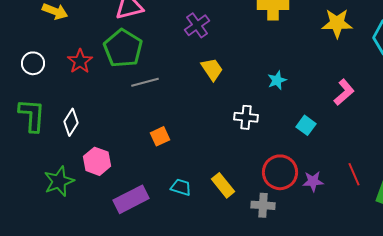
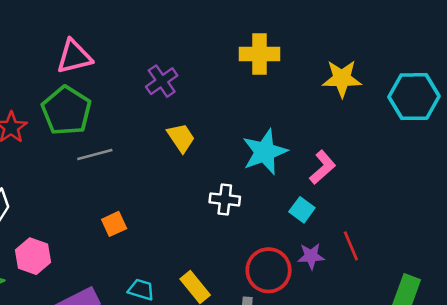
cyan star: (277, 80) -> (265, 152), size x1.8
pink L-shape: (344, 92) -> (323, 167), moved
red line: (354, 174) -> (351, 246), moved
purple star: (313, 181) -> (311, 256), moved

